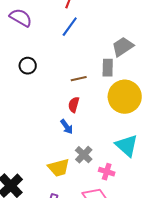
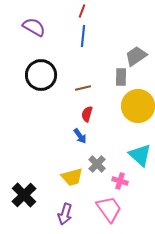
blue line: (70, 27) -> (83, 36), turned -30
black circle: (28, 66) -> (41, 75), size x1.8
brown line: (79, 79) -> (83, 88), moved

